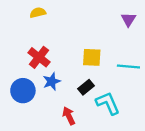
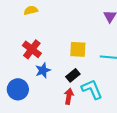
blue circle: (23, 91) -> (18, 89), moved
red arrow: (69, 116) -> (69, 96), moved, turned 35

